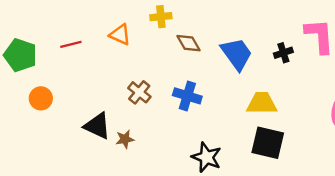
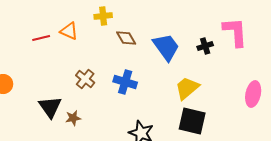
red line: (71, 44) -> (41, 38), moved
yellow trapezoid: (262, 103) -> (187, 88), turned -40
black triangle: (97, 126) -> (50, 107), turned 30

